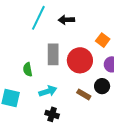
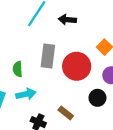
cyan arrow: (48, 91) -> (26, 94), moved
brown rectangle: (84, 94) -> (66, 113), moved

